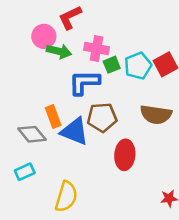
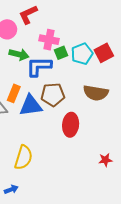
green arrow: (59, 51) -> (19, 54), moved
orange rectangle: (53, 116) -> (14, 93), turned 42
blue triangle: (75, 131) -> (31, 106), turned -30

